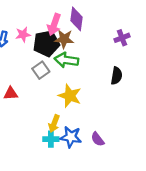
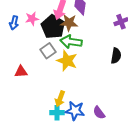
black pentagon: (46, 43) -> (53, 27), turned -30
yellow star: (70, 96) -> (67, 61), moved

